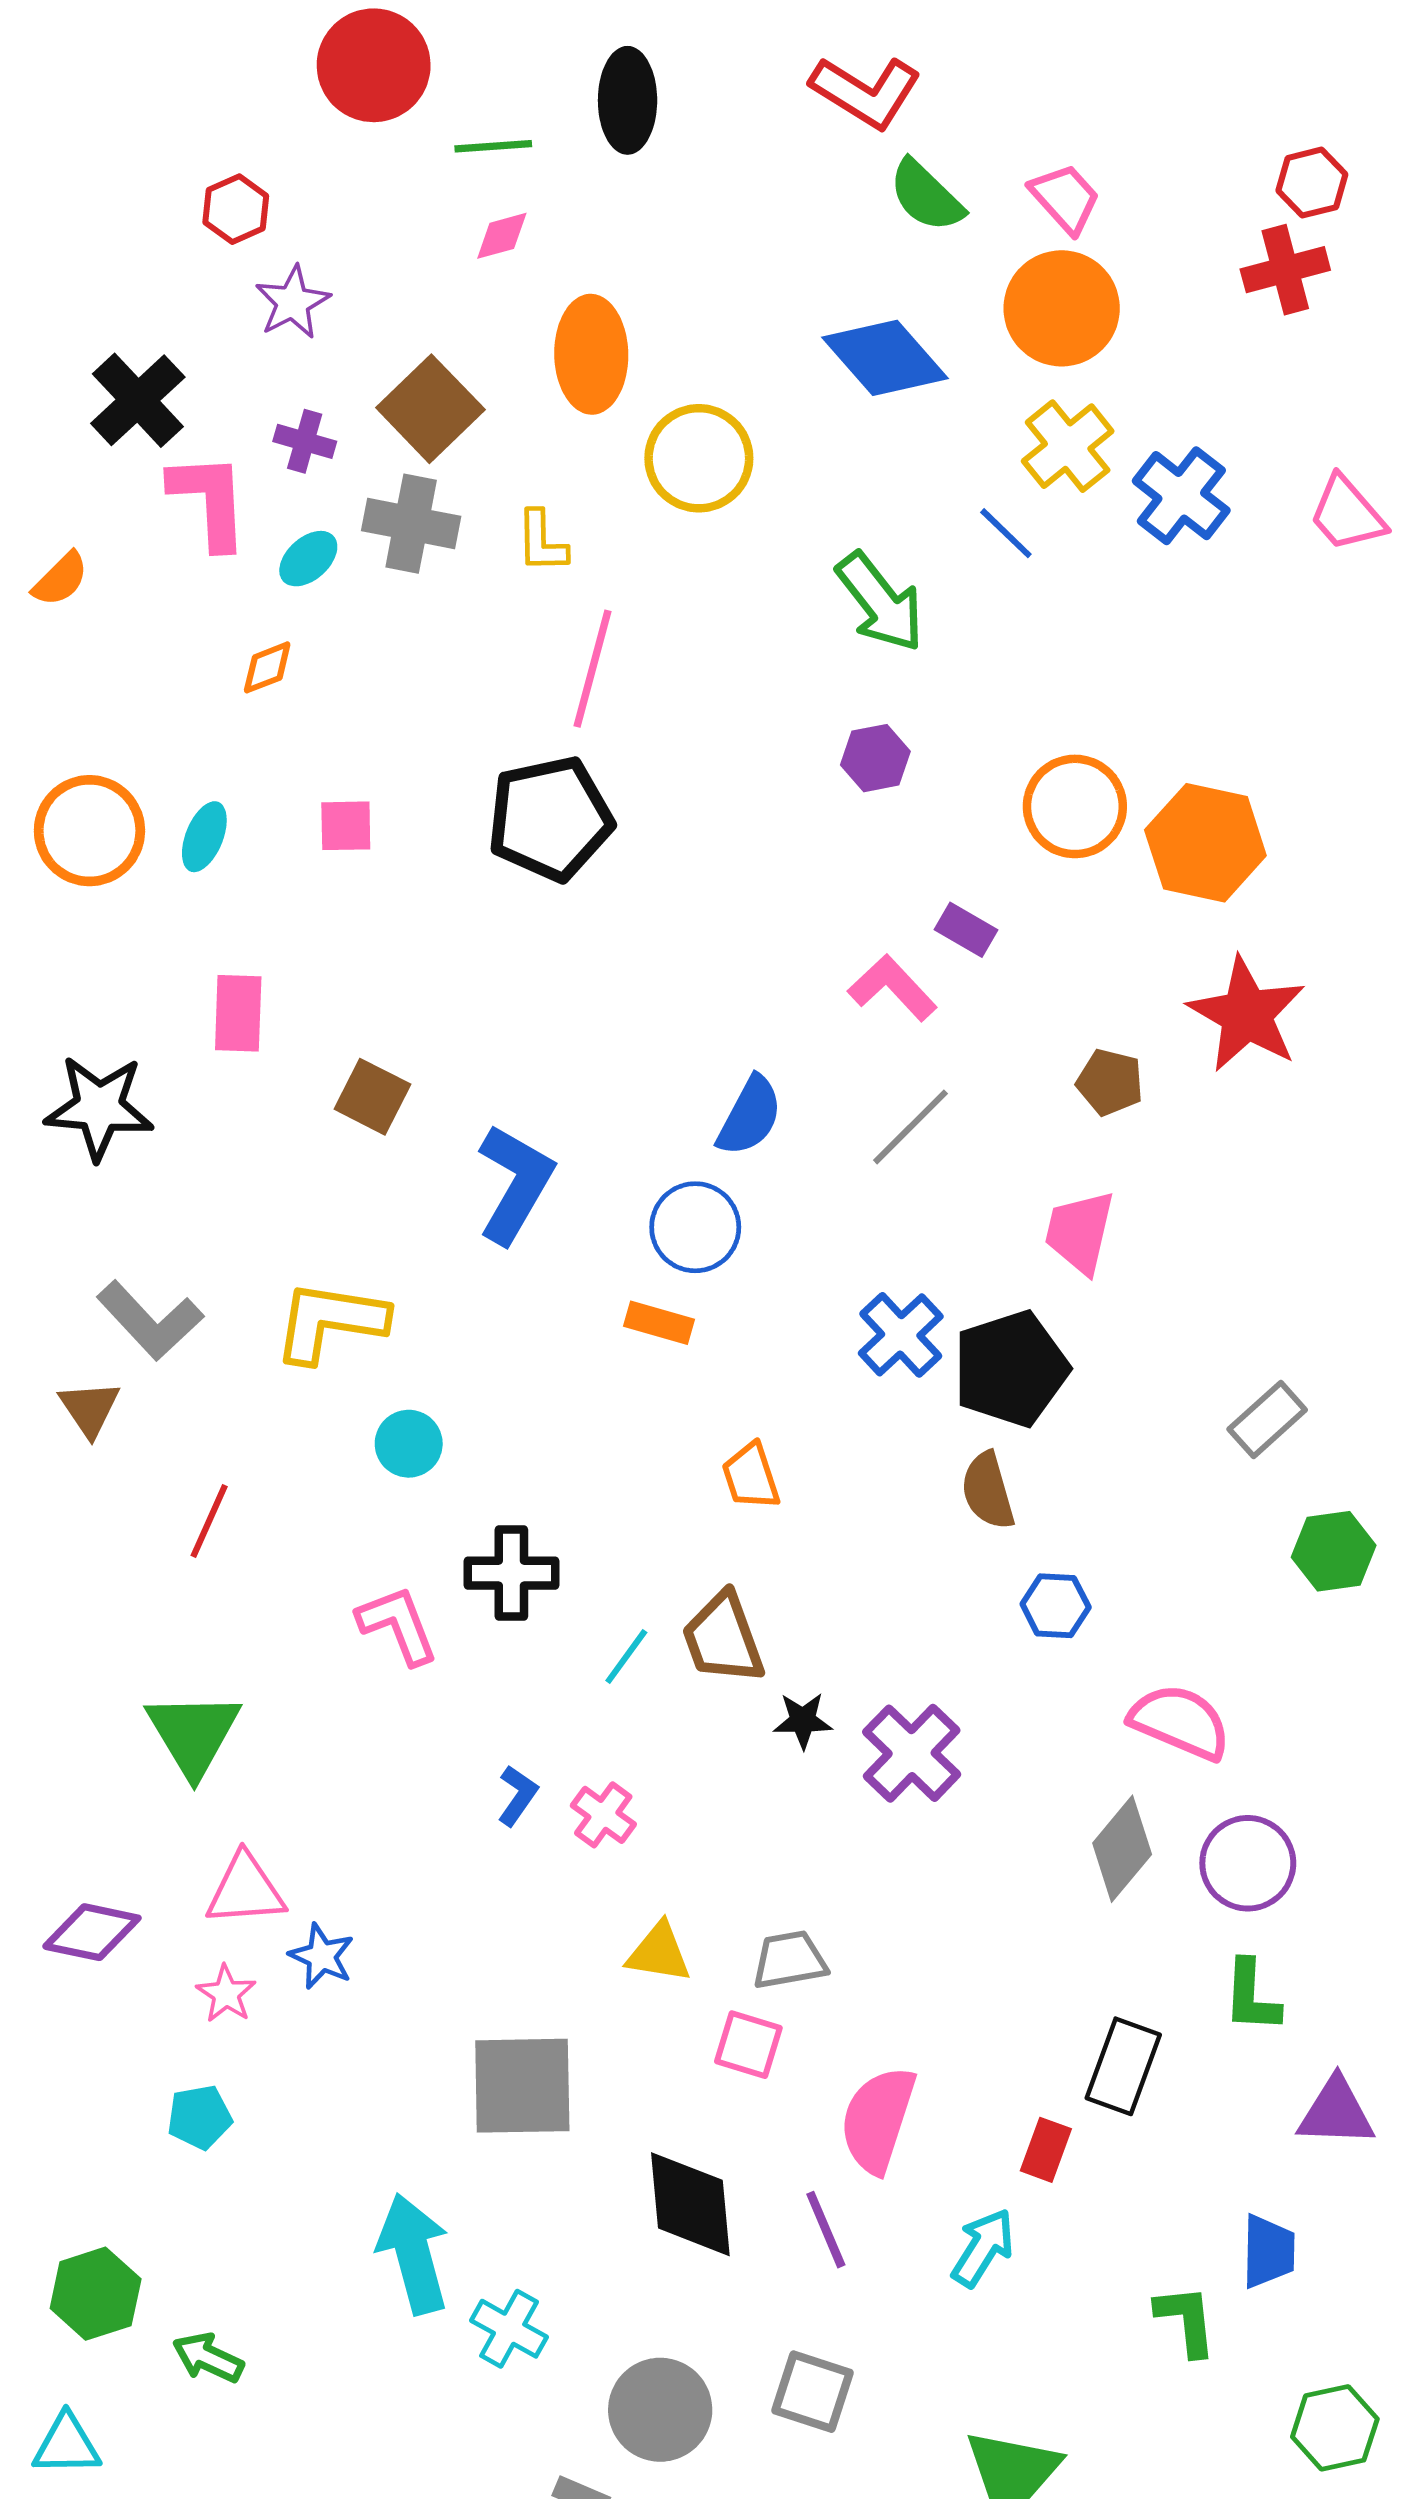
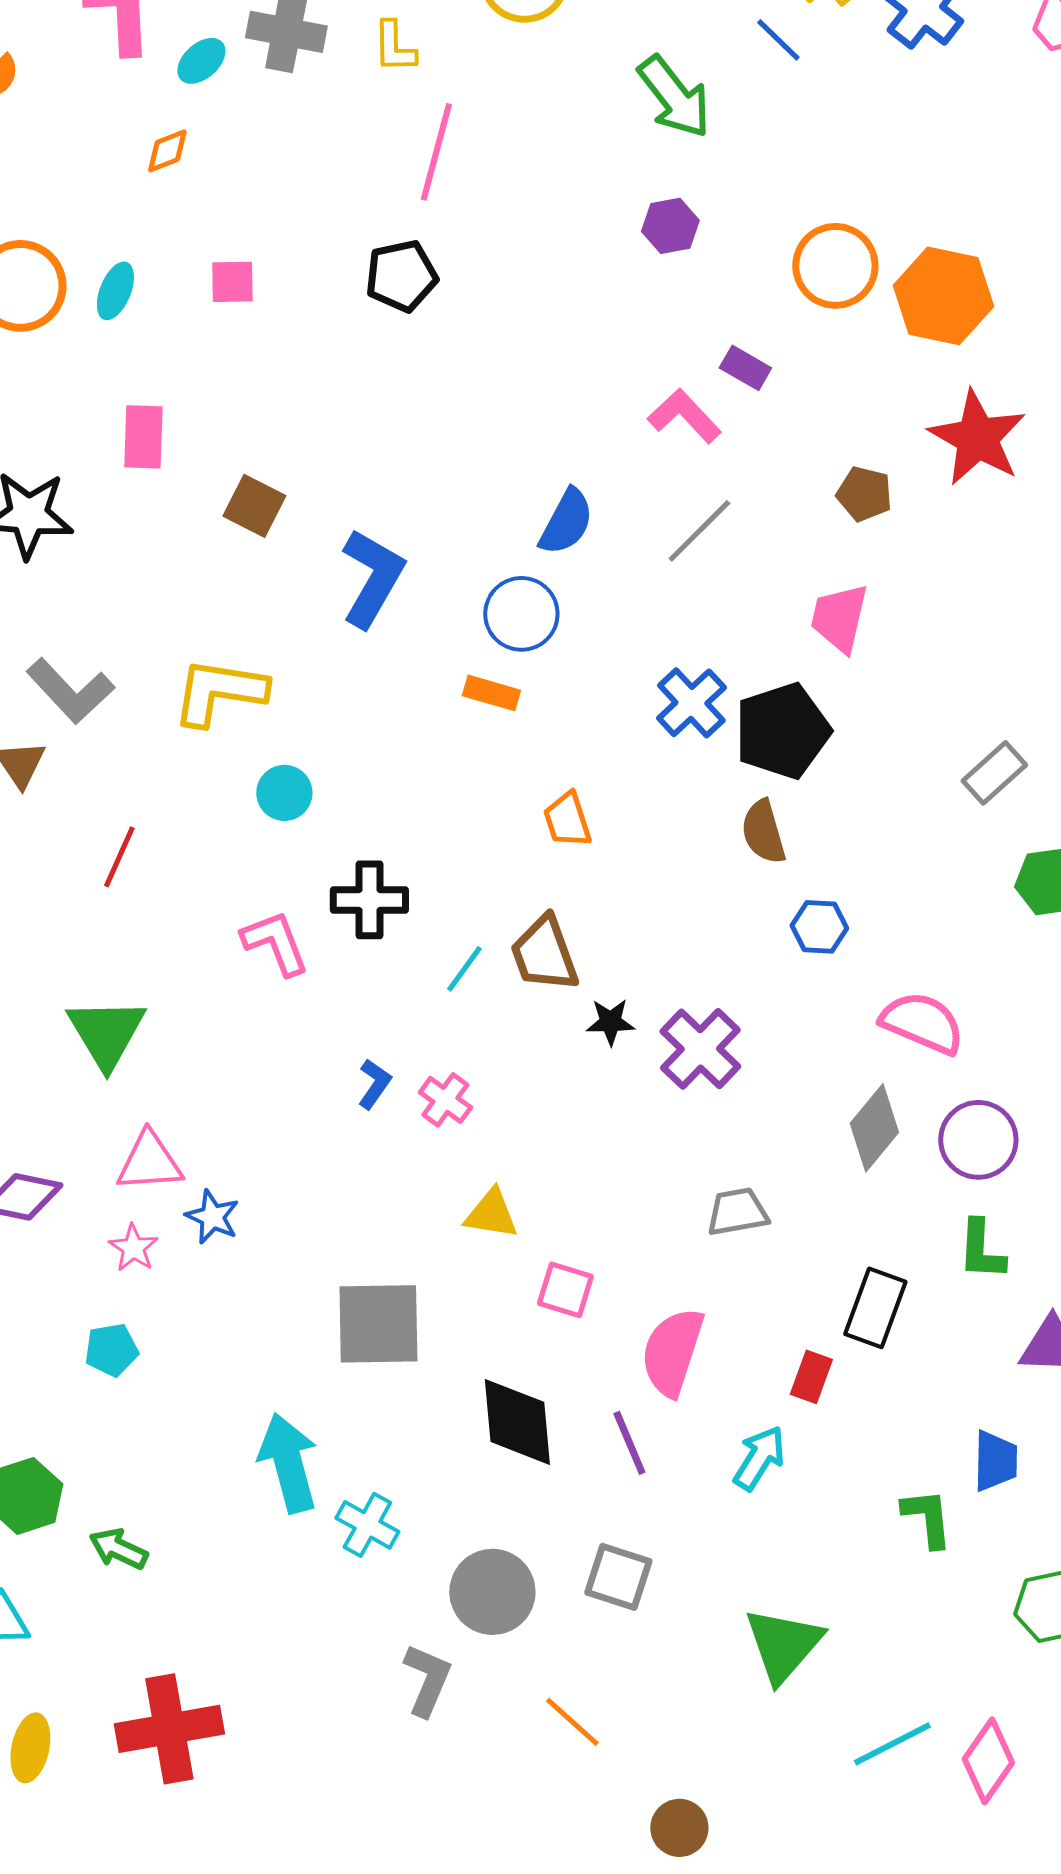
black pentagon: (550, 819) -> (401, 276), size x0.7
gray trapezoid: (790, 1960) -> (737, 1212), moved

